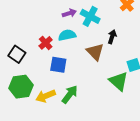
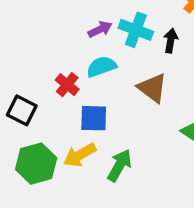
black arrow: (112, 37) -> (171, 41), moved
yellow arrow: (46, 96) -> (80, 155), moved

